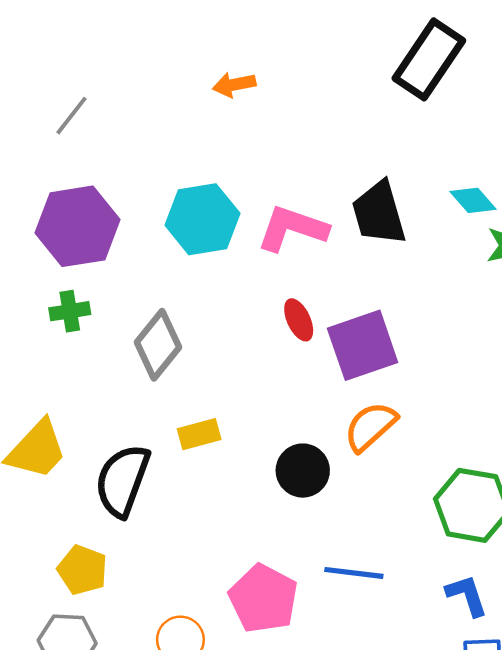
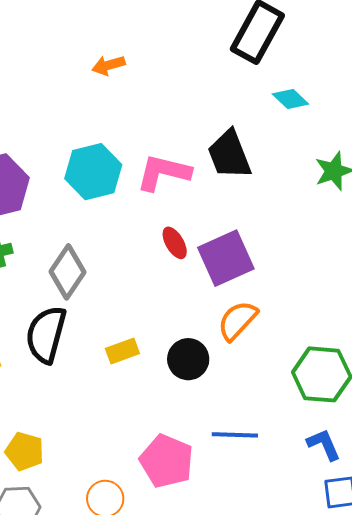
cyan diamond: (473, 200) -> (290, 99), moved
yellow rectangle: (199, 434) -> (122, 351), moved
black semicircle: (122, 481) -> (46, 335), moved

